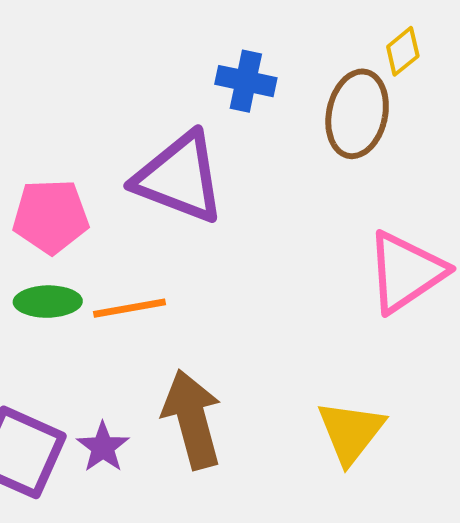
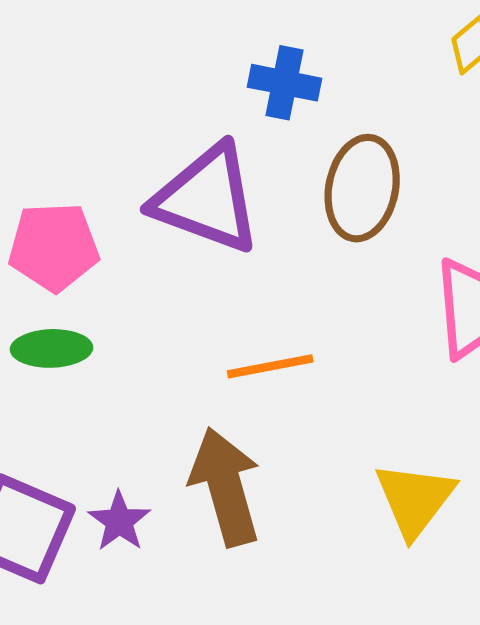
brown ellipse: (357, 114) -> (362, 188), moved
orange line: (130, 308) -> (270, 366), moved

